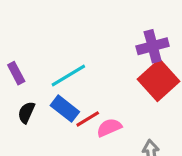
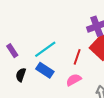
red line: (88, 119) -> (77, 57), moved, turned -35

